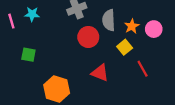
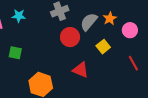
gray semicircle: (109, 20) -> (89, 22), turned 42
orange star: (132, 26) -> (110, 18), moved
red line: (143, 69) -> (133, 63), moved

